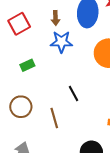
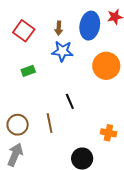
red square: (19, 24) -> (24, 31), turned -30
brown circle: (21, 107) -> (18, 125), moved

